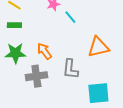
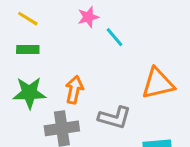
orange arrow: (44, 51) -> (74, 90), turned 48
gray L-shape: (70, 69) -> (115, 118), turned -80

